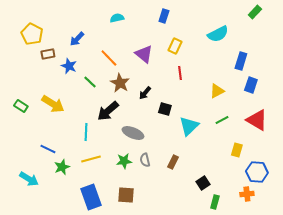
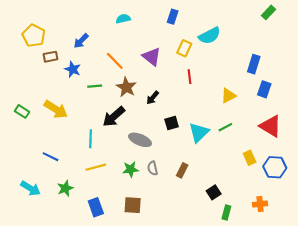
cyan semicircle: (218, 34) -> (210, 36), moved
green line: (90, 82) -> (95, 86), turned -48
black square: (165, 109) -> (172, 123), moved, turned -32
green line: (222, 120) -> (225, 127), moved
yellow rectangle: (237, 150) -> (250, 158), turned -40
green star: (62, 167) -> (65, 188), moved
blue hexagon: (257, 172) -> (275, 167), moved
blue rectangle: (91, 197) -> (96, 207), size x0.7

